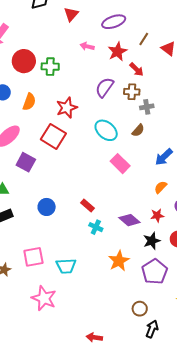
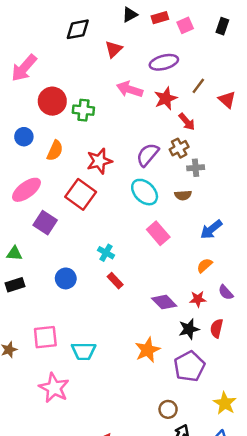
pink arrow: (87, 46) -> (130, 89), size x1.5
purple semicircle: (105, 87) -> (148, 155), moved
brown cross: (132, 92) -> (179, 148), turned -35
brown semicircle: (138, 130) -> (183, 195), turned 40
cyan cross: (96, 227) -> (106, 253), moved

